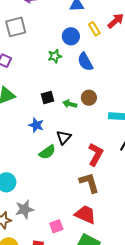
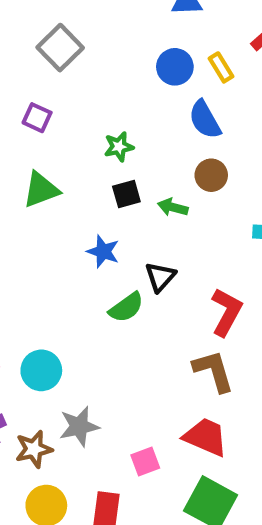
gray square: (16, 27) -> (60, 48), turned -30
yellow rectangle: (94, 29) -> (221, 67), moved
green star: (55, 56) -> (119, 147), moved
brown circle: (89, 98) -> (211, 175), moved

